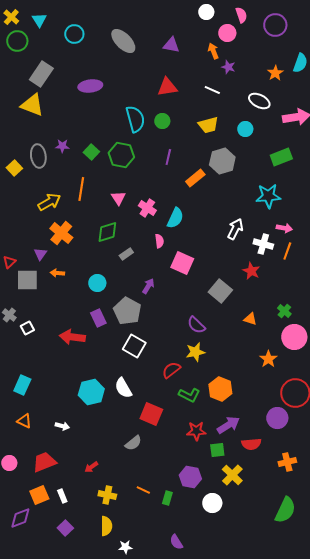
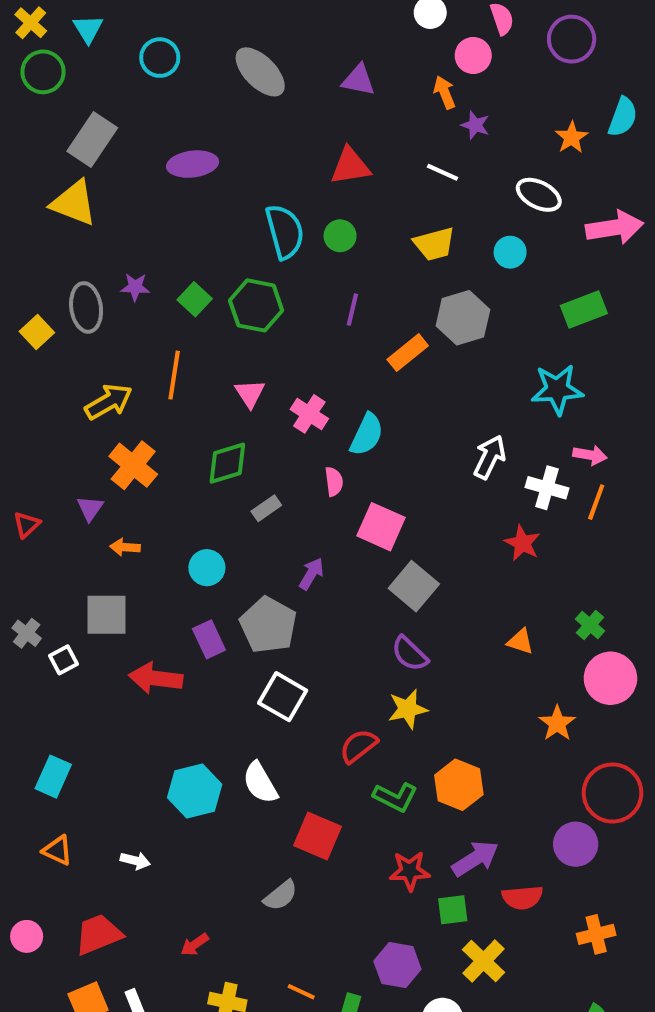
gray square: (27, 280) -> (107, 615), moved
gray square: (220, 291) -> (414, 586), moved

